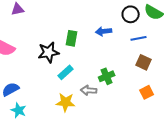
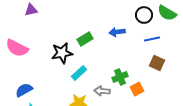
green rectangle: (72, 38) -> (85, 39), turned 49
orange square: (147, 92) -> (137, 89), moved

